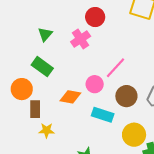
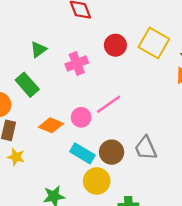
red circle: (95, 17) -> (115, 45), moved
brown circle: (126, 96) -> (112, 152), moved
yellow circle: (134, 135) -> (97, 181), moved

